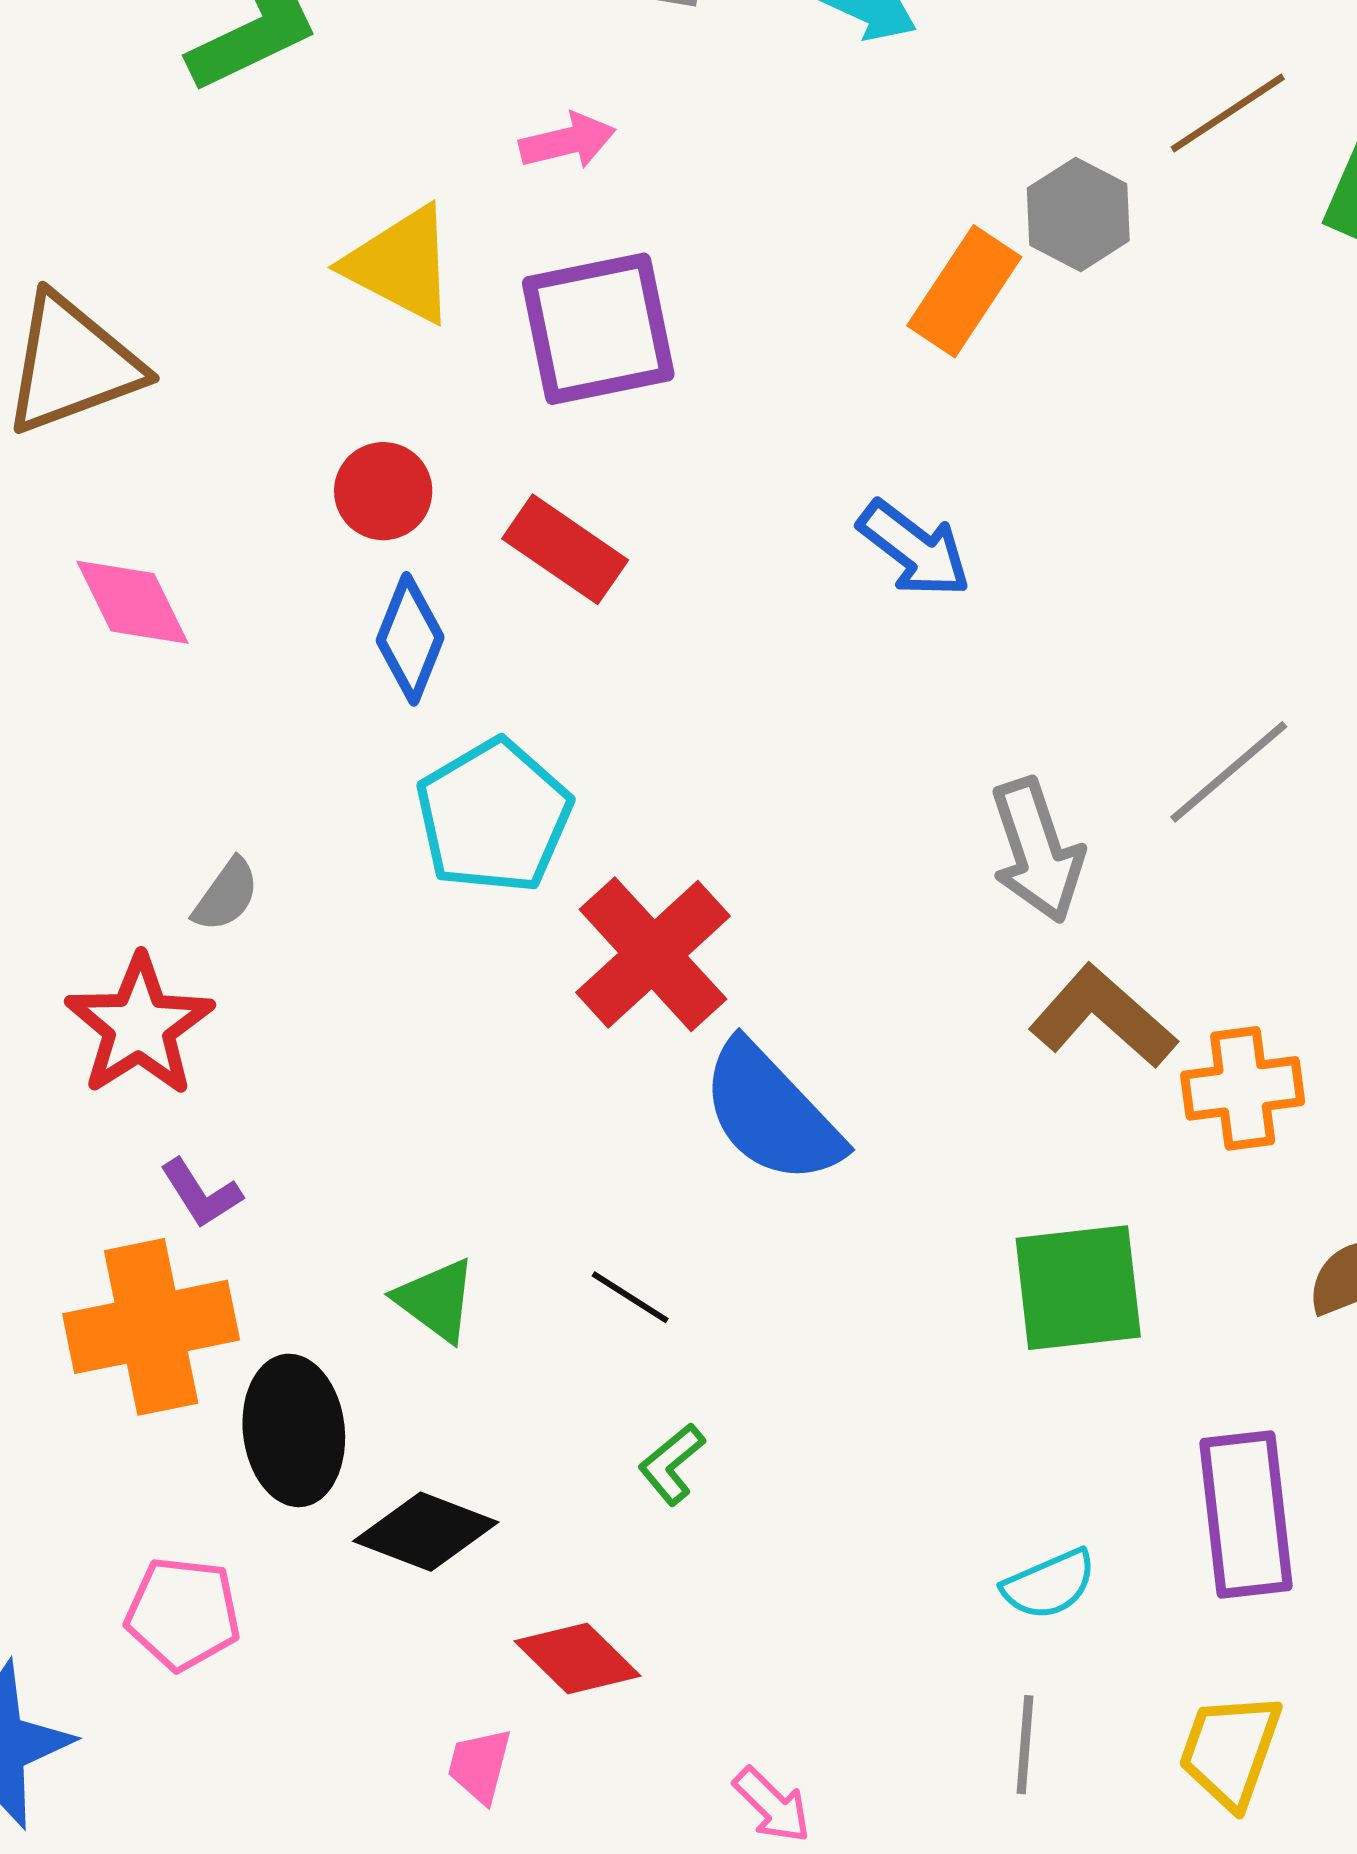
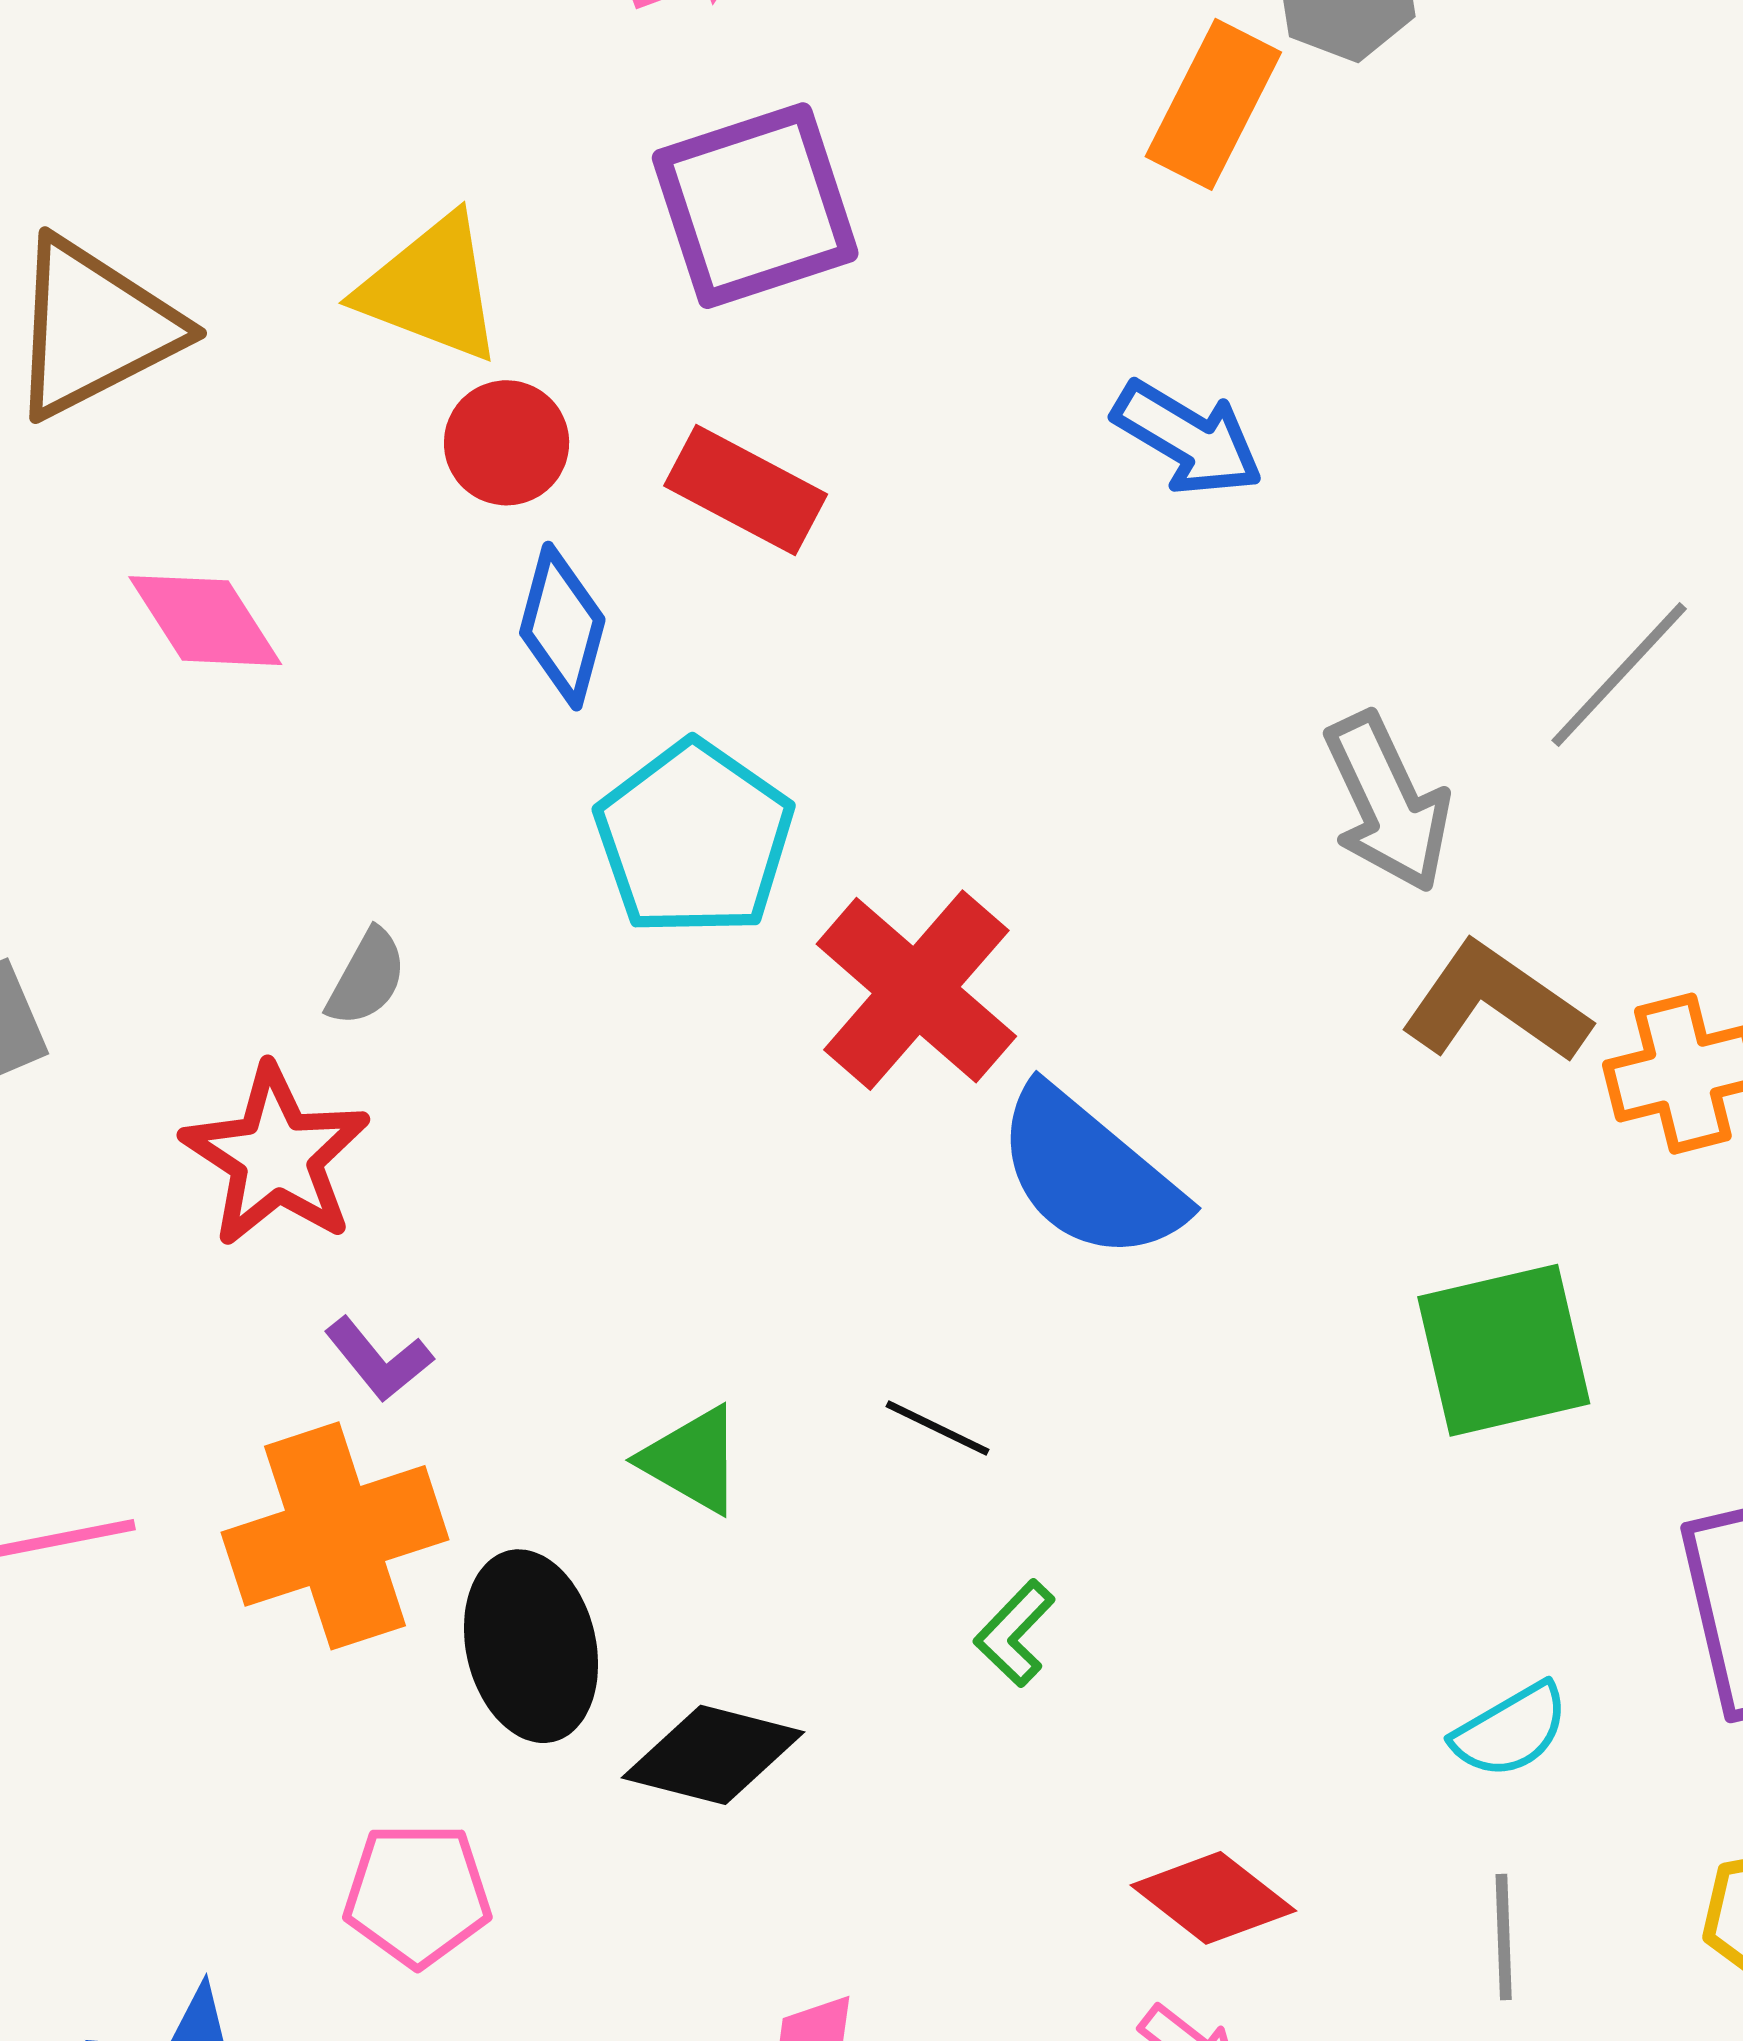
yellow triangle: (401, 264) -> (431, 289), moved
red diamond: (577, 1658) -> (1213, 1898), moved

